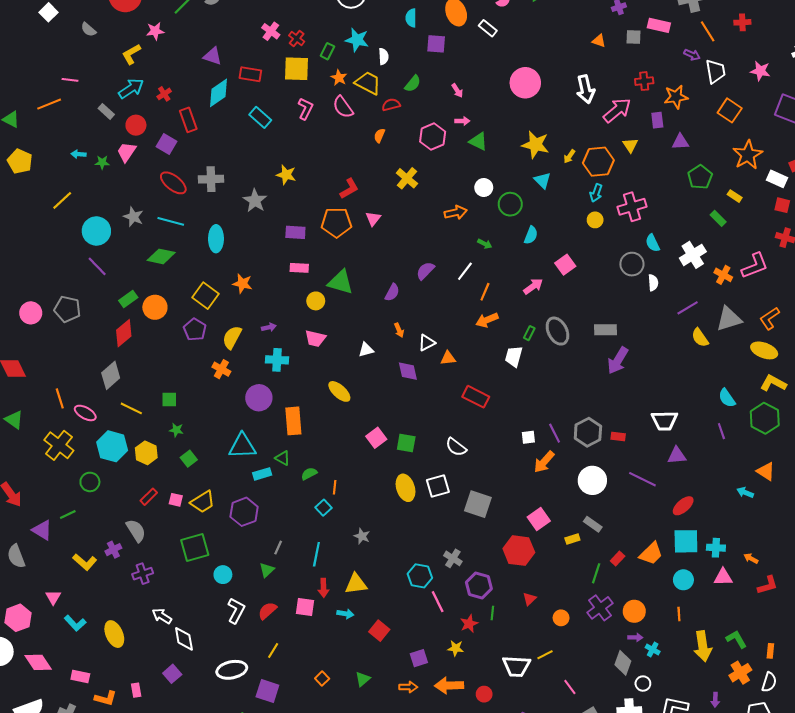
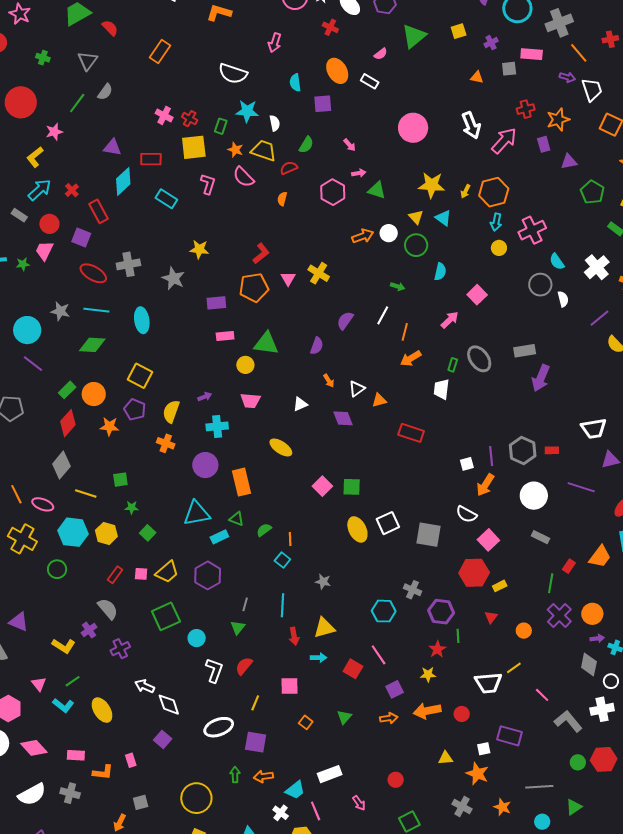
yellow triangle: (630, 145) -> (416, 217), moved
yellow cross: (407, 178) -> (319, 273), moved
orange arrow: (456, 212) -> (363, 236), moved
orange star: (242, 283) -> (109, 426), moved
purple line: (555, 433) -> (491, 456), turned 30
white semicircle: (456, 447) -> (466, 514), moved
green line: (68, 514) -> (73, 681), moved
yellow rectangle: (572, 539) -> (500, 586), moved
pink line: (438, 602) -> (379, 655), moved
pink square: (305, 607) -> (289, 686), moved

